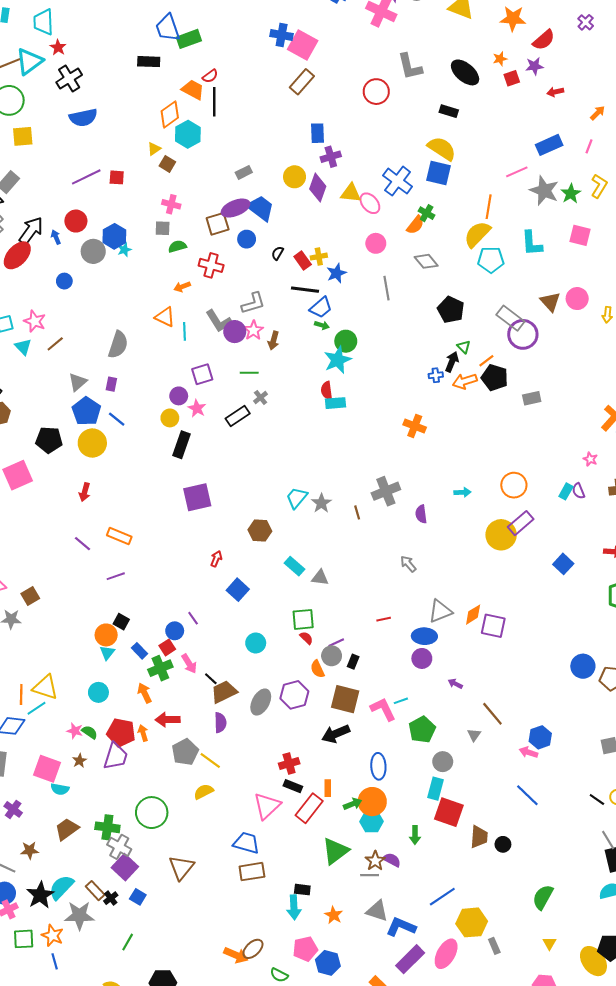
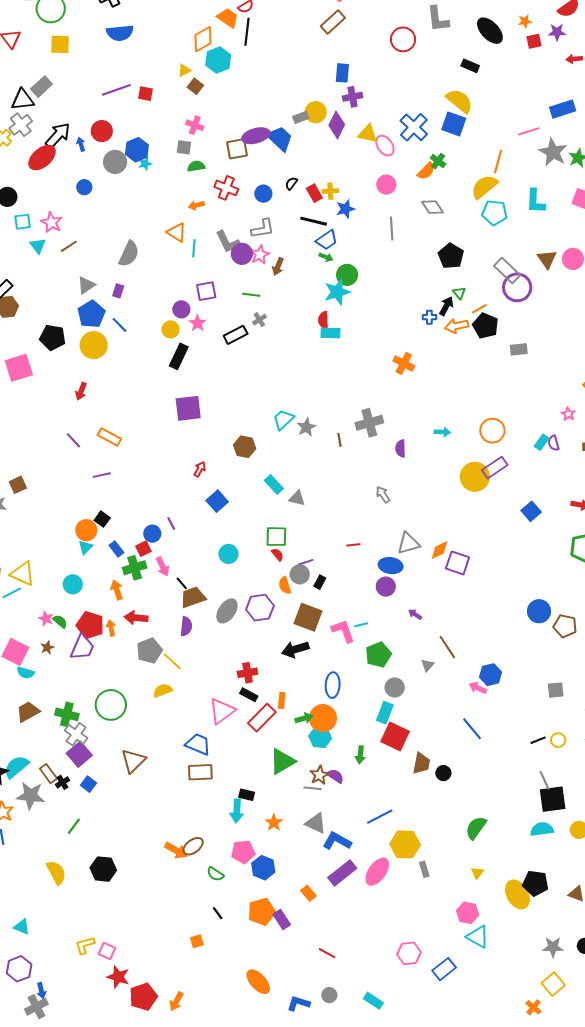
gray rectangle: (244, 172) -> (301, 117), moved
blue circle: (247, 239) -> (263, 194), moved
black line: (597, 799) -> (538, 740), turned -63

